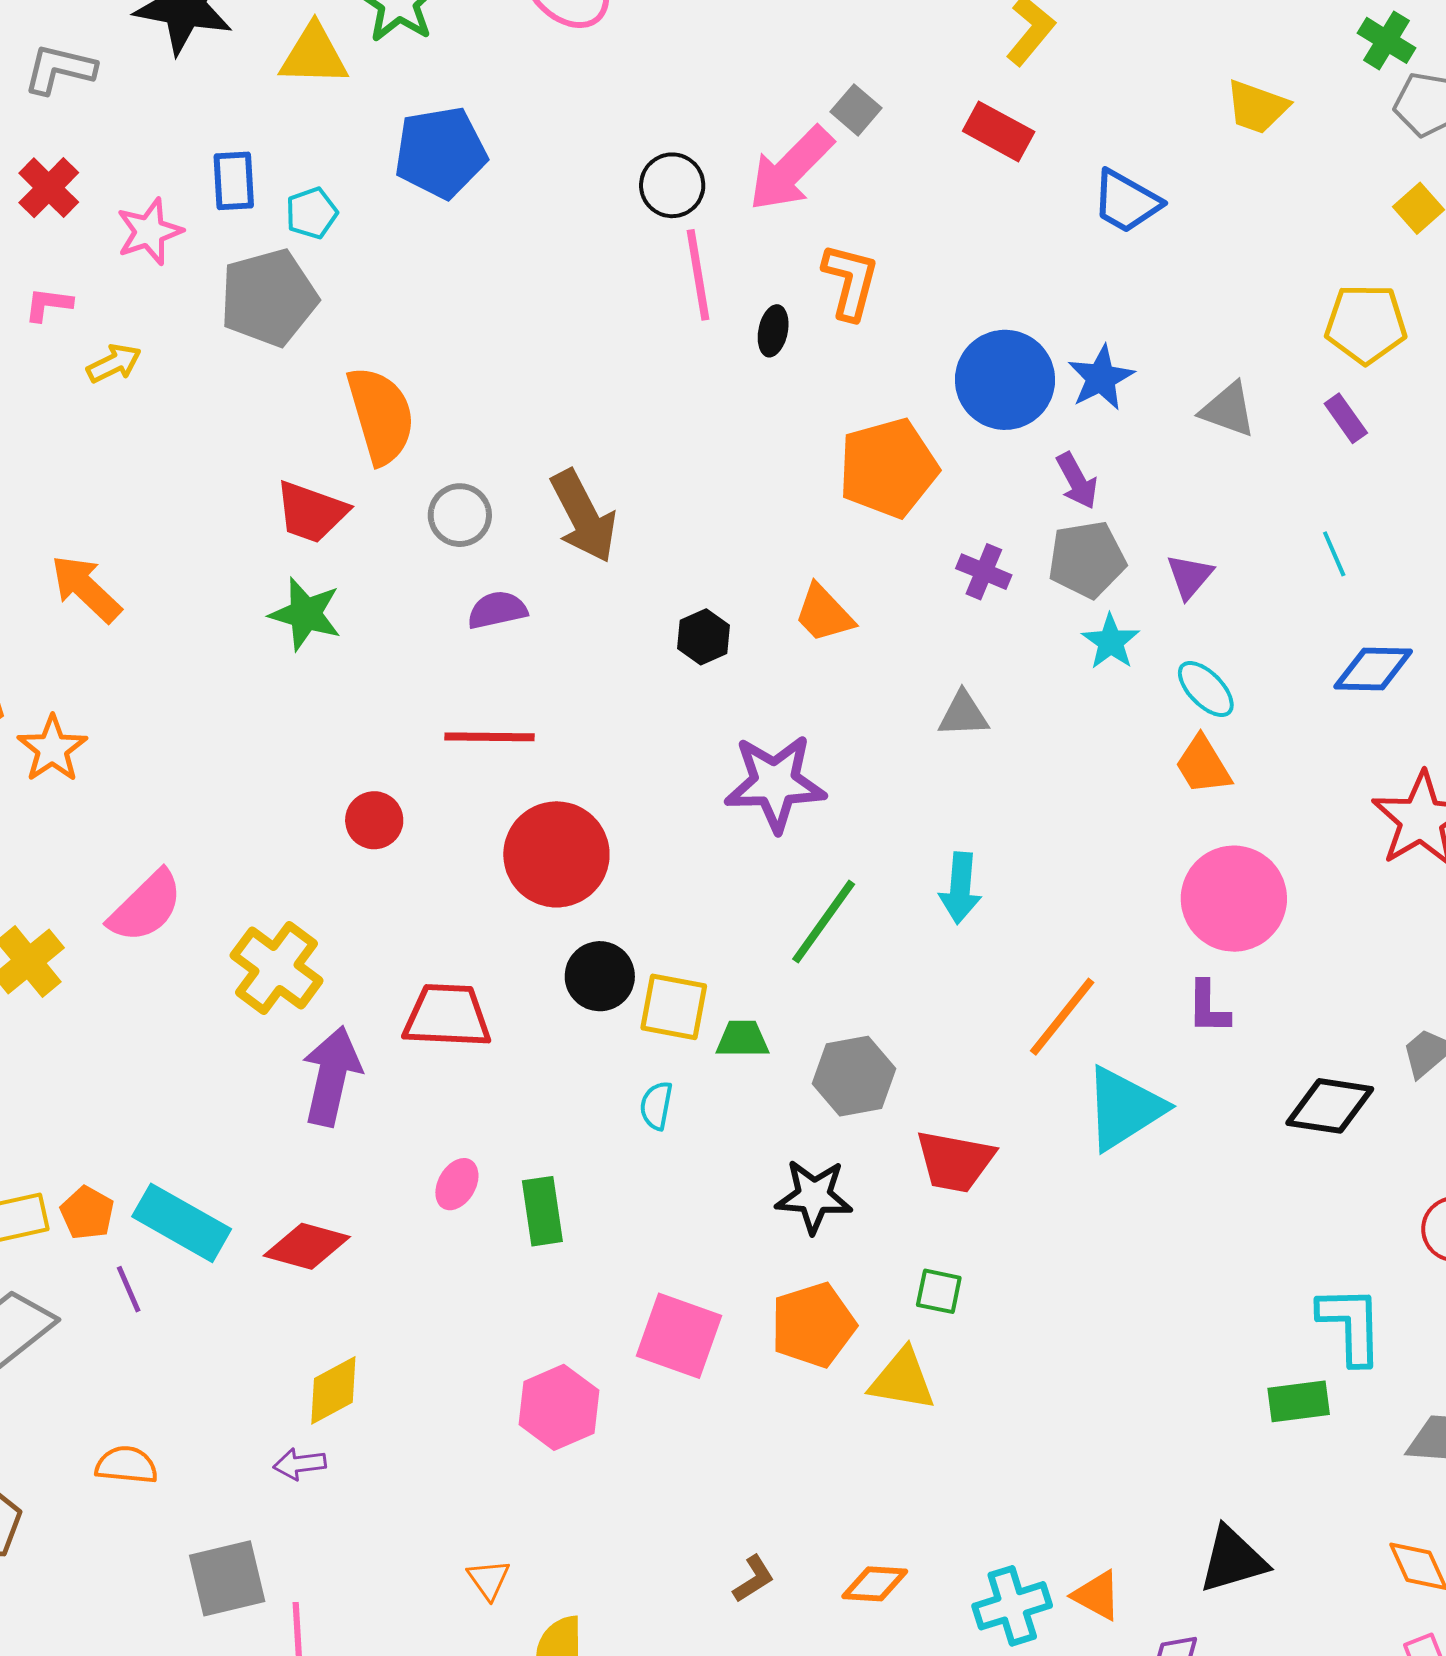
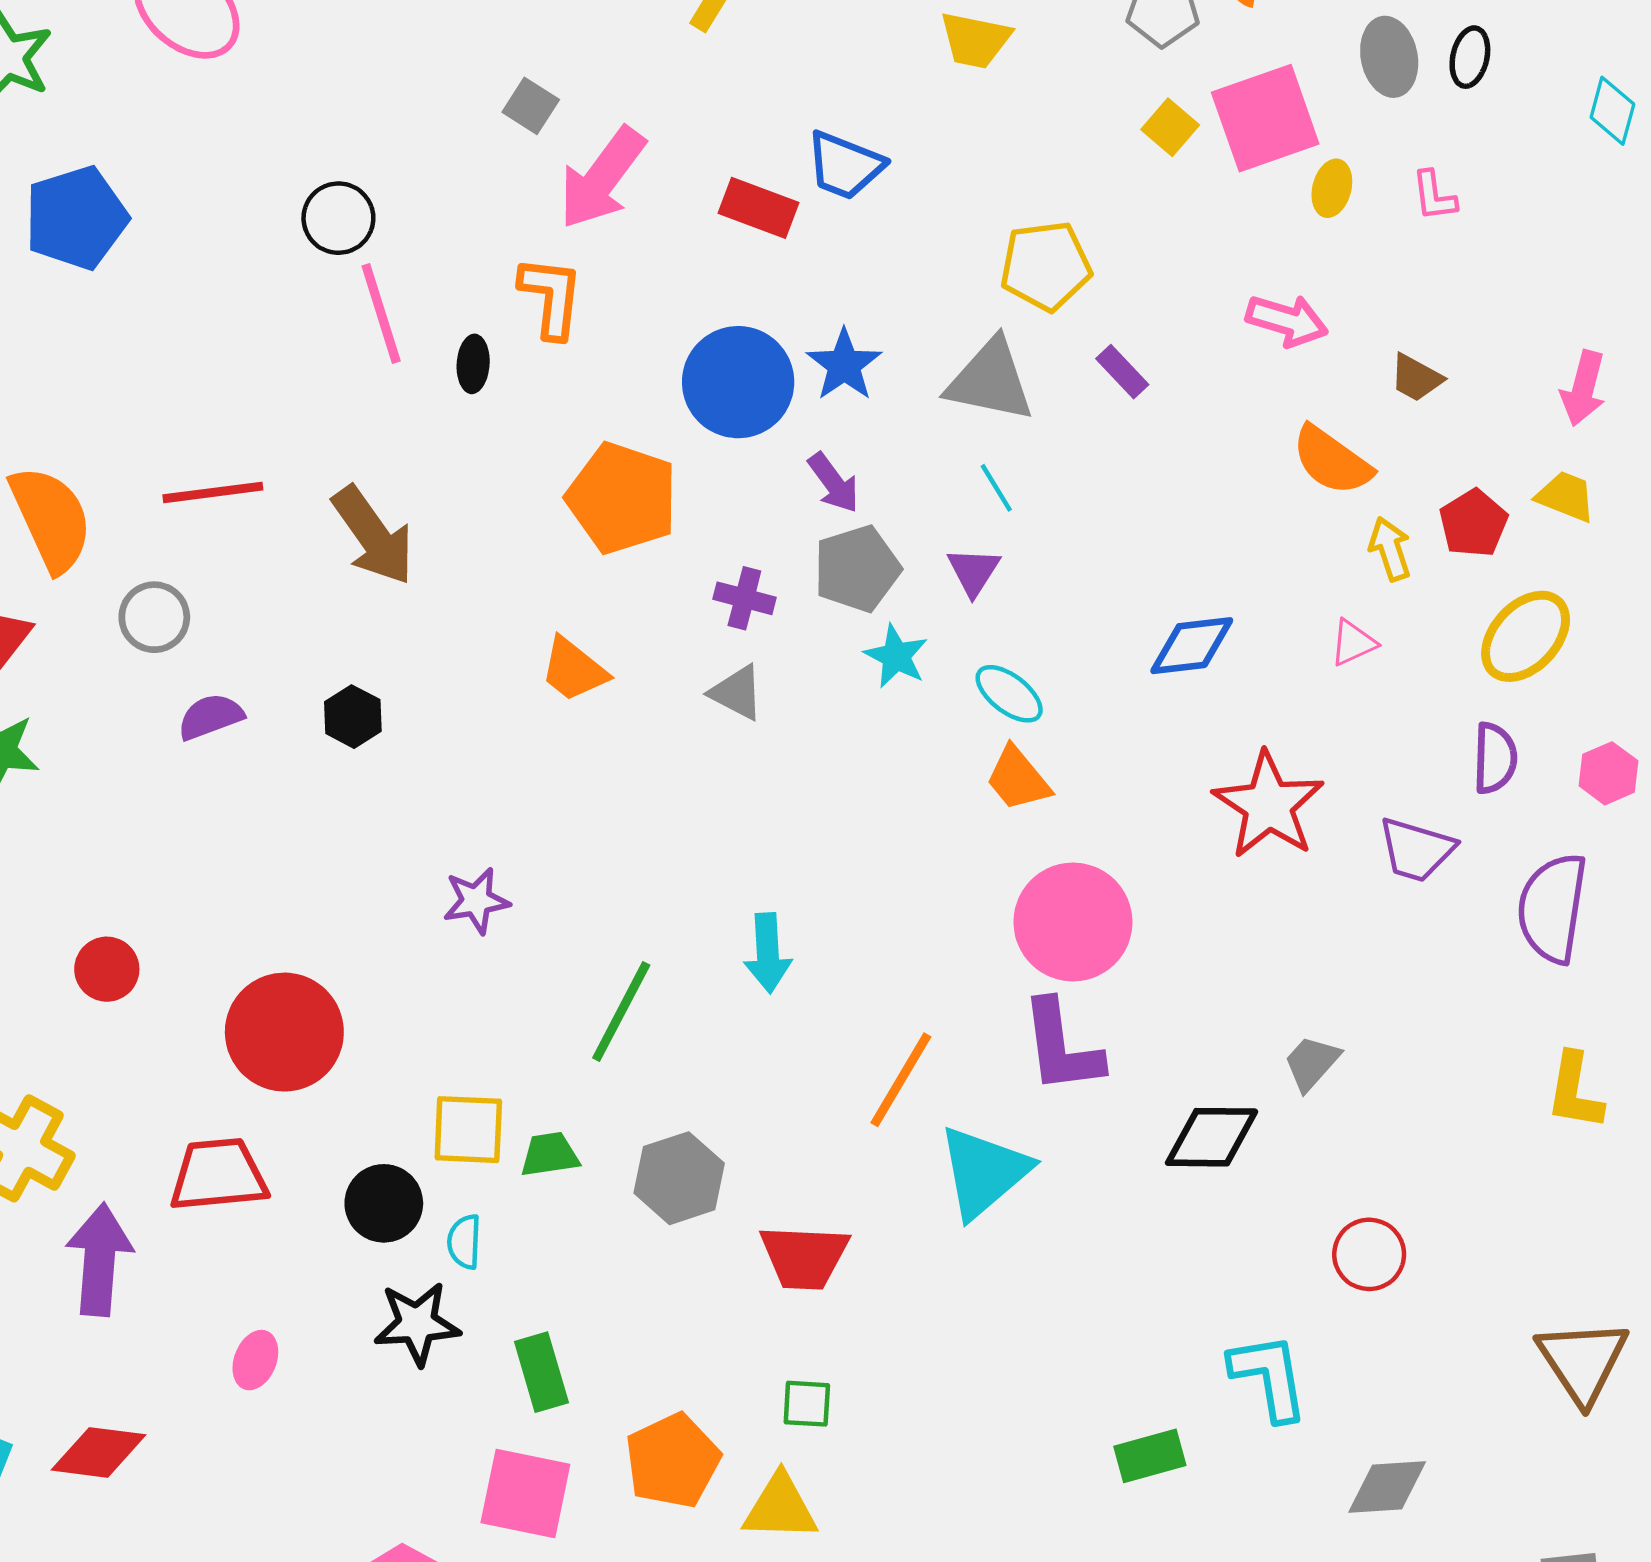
red rectangle: (999, 131) -> (758, 208), moved
pink arrow: (791, 169) -> (602, 178), moved
yellow pentagon: (1366, 324) -> (1046, 266), moved
gray triangle: (1228, 410) -> (990, 380), size x1.4
orange pentagon: (888, 468) -> (622, 498), turned -30
brown arrow: (584, 516) -> (373, 536), moved
cyan line: (1334, 554) -> (996, 488), moved
black hexagon: (703, 637) -> (353, 717), moved
gray triangle: (963, 714) -> (737, 693), moved, turned 38
red line: (490, 737) -> (213, 492), moved
purple star: (775, 783) -> (476, 901), moved, size x0.6
red circle: (556, 854) -> (284, 1032), moved
black circle: (600, 976) -> (384, 1203), moved
purple L-shape: (1208, 1007) -> (1061, 1047), size x1.6
black star: (814, 1196) -> (417, 1324), moved
green rectangle: (542, 1211) -> (541, 1372), moved
green rectangle: (1299, 1401) -> (1150, 1456), moved

